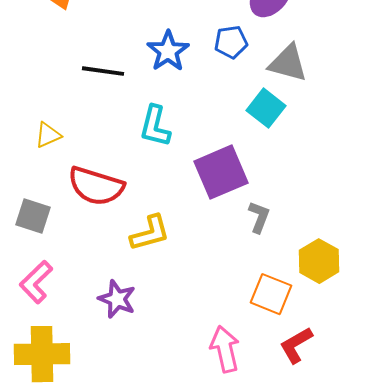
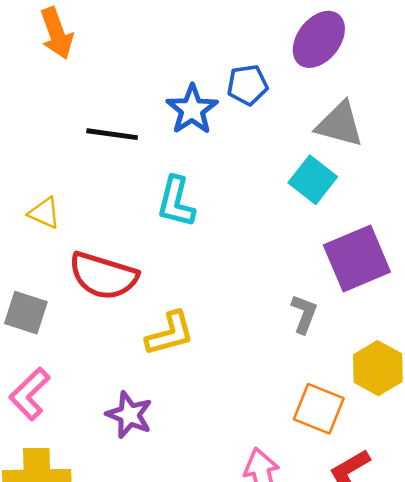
blue pentagon: (231, 42) -> (247, 85), moved
yellow triangle: (48, 135) -> (44, 213), turned 48
purple square: (221, 172) -> (357, 259), moved

